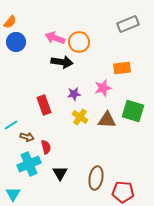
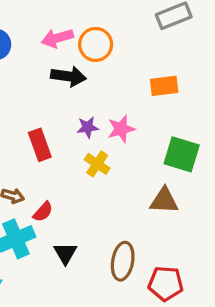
pink arrow: (55, 38) -> (57, 38), turned -36
pink star: (103, 88) -> (121, 129), moved
brown triangle: (107, 120) -> (164, 201), moved
red semicircle: (46, 147) -> (43, 212), turned 56

